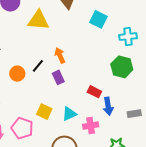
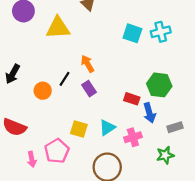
cyan square: (98, 19) -> (132, 33), moved
green hexagon: (122, 67) -> (159, 85), moved
gray rectangle: (134, 114) -> (175, 127), moved
pink pentagon: (22, 128) -> (57, 151), turned 30

